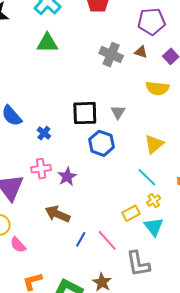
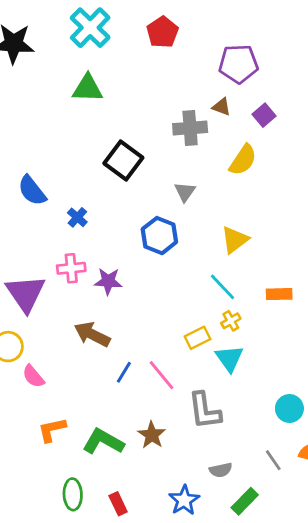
gray cross: (111, 55) -> (190, 128), moved, turned -30
yellow semicircle: (157, 88) -> (243, 160), turned -65
black square: (85, 113) -> (123, 161), moved, turned 36
purple star: (67, 177) -> (108, 281), turned 30

